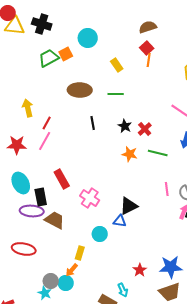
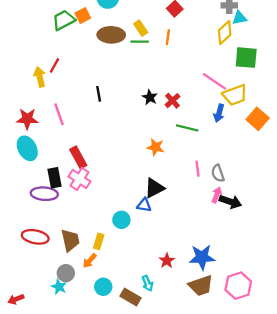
orange line: (149, 60) -> (168, 37), moved
brown ellipse: (80, 90) -> (111, 35), moved
green line: (116, 94) -> (140, 42), moved
red line: (47, 123) -> (54, 65), moved
black line: (93, 123) -> (99, 94), moved
pink line: (45, 141) -> (59, 114), turned -48
orange star: (130, 154) -> (155, 147), moved
cyan ellipse: (21, 183) -> (27, 148), moved
pink cross: (90, 198) -> (79, 179), moved
brown trapezoid: (55, 220) -> (70, 240), moved, turned 50
cyan circle: (66, 283) -> (103, 287), moved

